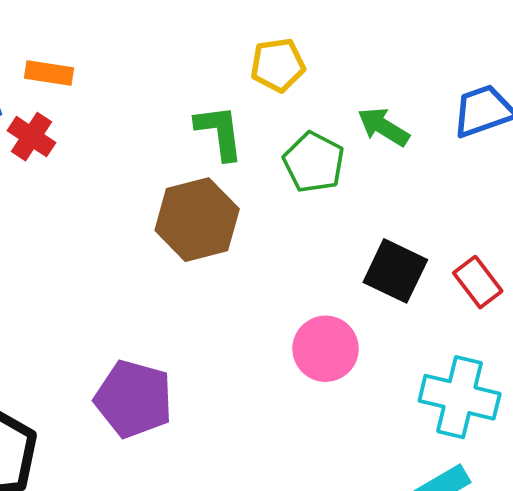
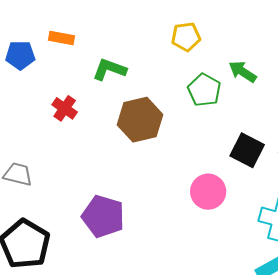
green L-shape: (219, 132) -> (109, 69), moved, turned -64
red cross: (31, 137) -> (65, 108), moved

